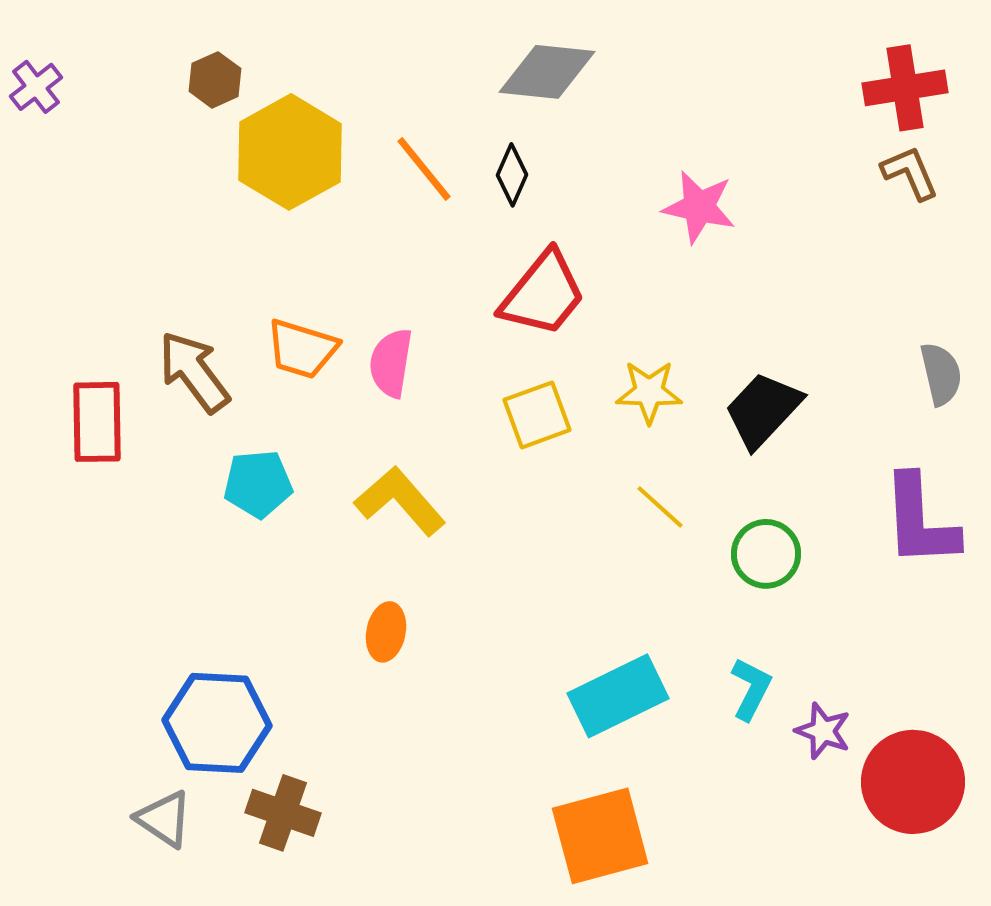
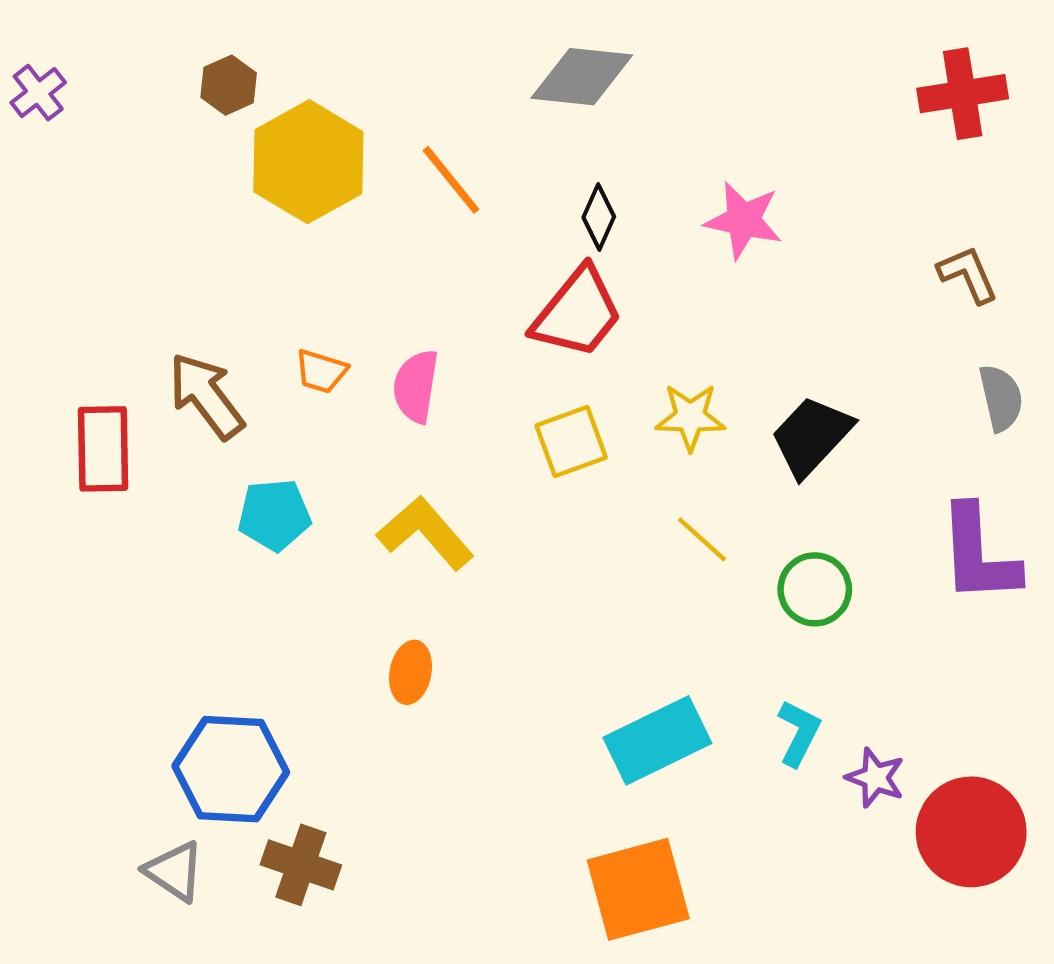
brown L-shape: (910, 173) -> (968, 274), moved
black diamond: (512, 175) -> (599, 217), moved
orange trapezoid: (302, 349) -> (321, 371), size x0.7

